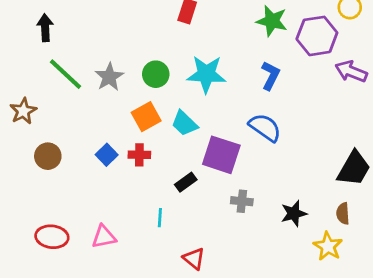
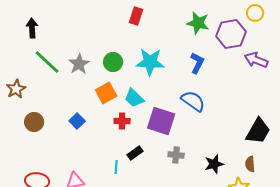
red cross: (139, 155) -> (122, 121), moved
black rectangle: (186, 182) -> (135, 153), moved

